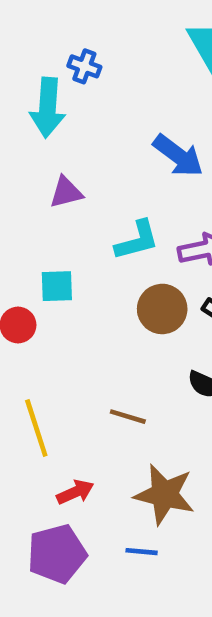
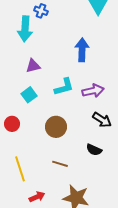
blue arrow: (178, 156) -> (82, 50), turned -125
cyan square: (57, 286) -> (29, 95), moved, turned -35
brown circle: (162, 309) -> (56, 127), moved

